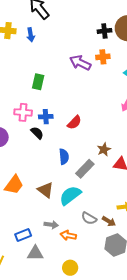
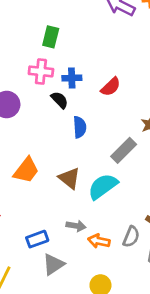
green rectangle: (38, 82) -> (51, 37), moved
blue semicircle: (64, 157) -> (80, 127), moved
gray semicircle: (89, 218) -> (131, 237), moved, turned -98
gray triangle: (35, 253) -> (53, 264), turned -36

